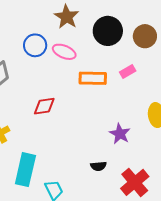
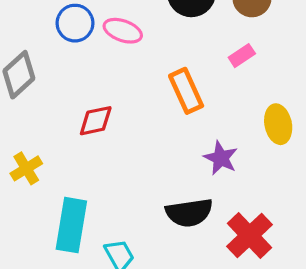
pink rectangle: (128, 72) -> (242, 56), moved
orange rectangle: (93, 78) -> (186, 91), moved, turned 68
black semicircle: (98, 166) -> (189, 213), size x1.8

